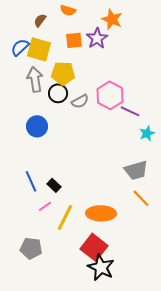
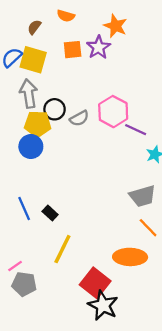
yellow pentagon: (63, 73) -> (38, 124), moved
pink line: (45, 206) -> (15, 266), moved
orange ellipse: (101, 213) -> (130, 257), moved

